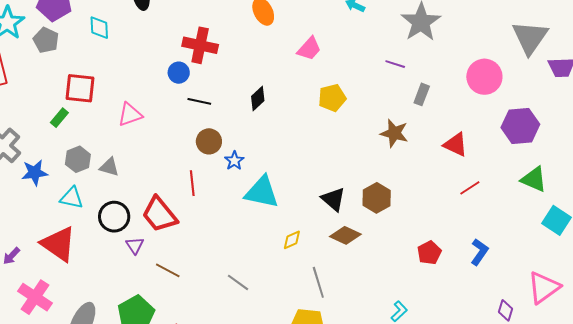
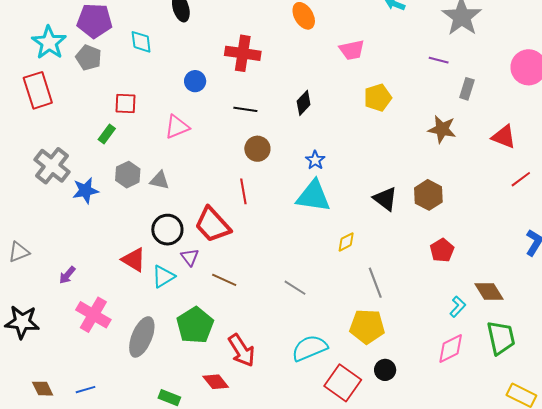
pink trapezoid: (309, 49) -> (352, 50), turned 40
blue circle: (179, 73) -> (195, 81), moved
red square: (80, 88) -> (126, 103), size x0.7
blue star: (234, 161) -> (315, 160), moved
cyan triangle: (72, 198) -> (163, 276), moved, turned -40
brown diamond: (345, 235) -> (489, 291), moved, turned 36
red triangle: (59, 244) -> (134, 260), moved, size x0.7
red pentagon: (429, 253) -> (442, 250), moved

